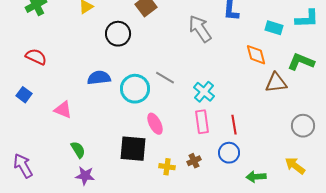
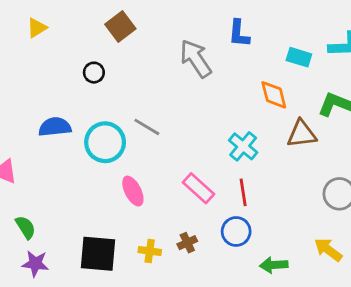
black circle: (118, 34) -> (94, 73), moved, size x0.6
cyan cross: (204, 92) -> (243, 146), moved
pink rectangle: (202, 122) -> (198, 188), turned -40
black square: (133, 149) -> (98, 254), moved

